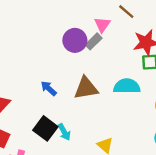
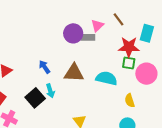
gray rectangle: (94, 41) -> (88, 37), turned 32
cyan arrow: (64, 132) -> (50, 91), moved

